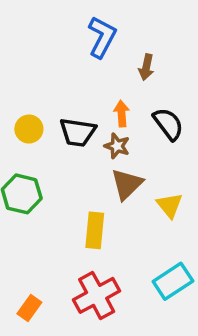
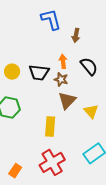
blue L-shape: (102, 37) -> (51, 19), turned -40

